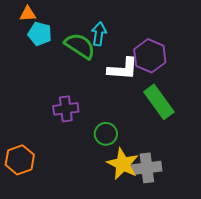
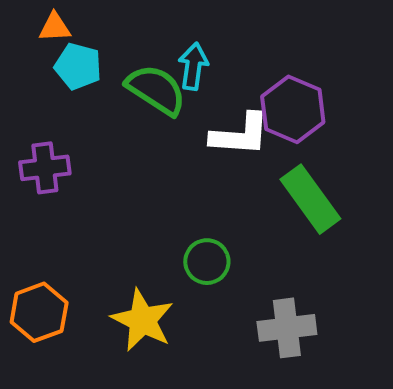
purple cross: (66, 109) -> (45, 168), moved
yellow star: (123, 164) -> (142, 320), moved

